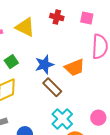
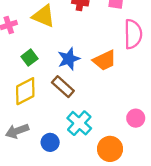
brown rectangle: (52, 87) -> (63, 87), moved
cyan cross: (62, 119) -> (79, 123), moved

